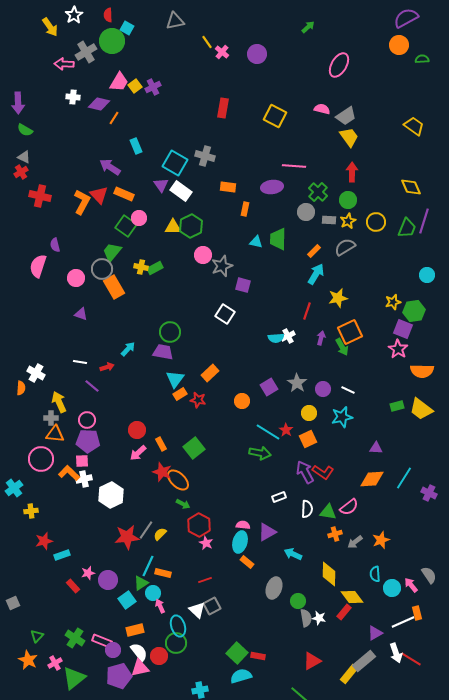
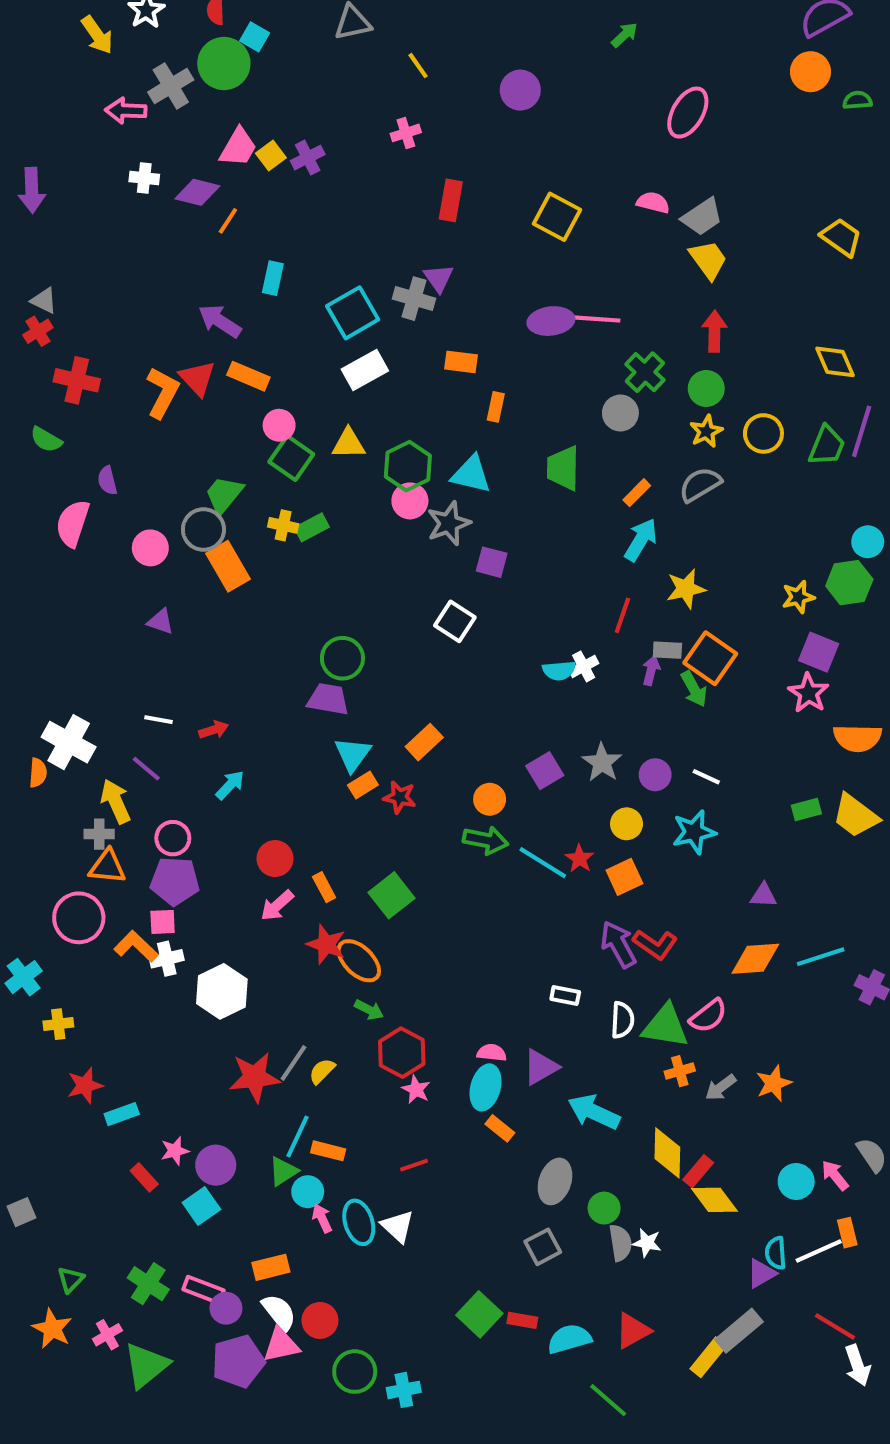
pink cross: (222, 52) -> (406, 133), moved, turned 32
green semicircle: (25, 130) -> (46, 440), moved
cyan rectangle: (136, 146) -> (273, 278), turned 35
cyan square: (175, 163) -> (353, 313), turned 30
purple triangle: (161, 185) -> (439, 278), moved
purple ellipse: (272, 187) -> (551, 321), moved
white rectangle: (181, 191) -> (365, 370), turned -65
gray rectangle: (329, 220) -> (667, 650), moved
green square: (126, 226) -> (291, 458), moved
green hexagon: (191, 226) -> (408, 466), moved
cyan triangle: (256, 242) -> (471, 474), moved, size x1.5
green hexagon: (414, 311) -> (849, 583), moved
orange square: (350, 332) -> (710, 658), turned -30
cyan arrow: (128, 349) -> (230, 785), moved
white cross: (36, 373) -> (69, 742), size x1.4
purple line: (92, 386) -> (146, 769), moved
green arrow: (260, 453) -> (486, 840), moved
cyan line: (404, 478) -> (821, 957), turned 40
white rectangle: (279, 497) -> (565, 995), turned 32
green triangle: (328, 512) -> (665, 1026), size x1.4
cyan arrow: (293, 554) -> (594, 1112), size x1.4
cyan semicircle: (375, 574) -> (776, 1253), moved
cyan square: (127, 600) -> (201, 1206), moved
gray square: (212, 606) -> (543, 1247), moved
red rectangle: (344, 612) -> (698, 1171), moved
cyan ellipse: (178, 626) -> (359, 1222), moved
green circle: (176, 643) -> (355, 1372), moved
white arrow: (396, 653) -> (857, 1365), moved
cyan semicircle: (241, 676) -> (569, 1339), moved

